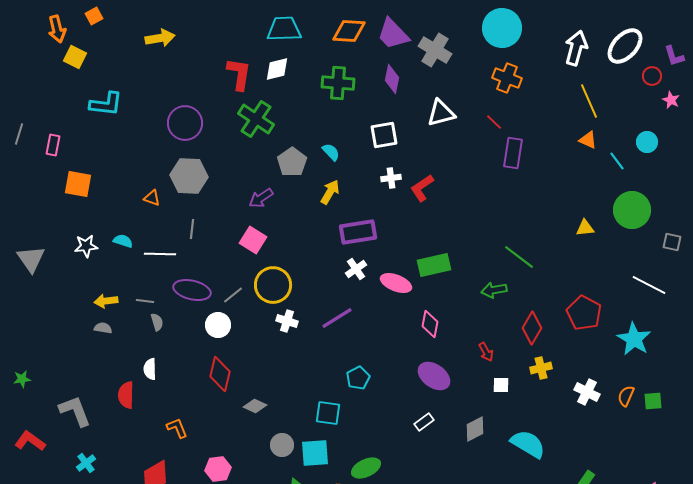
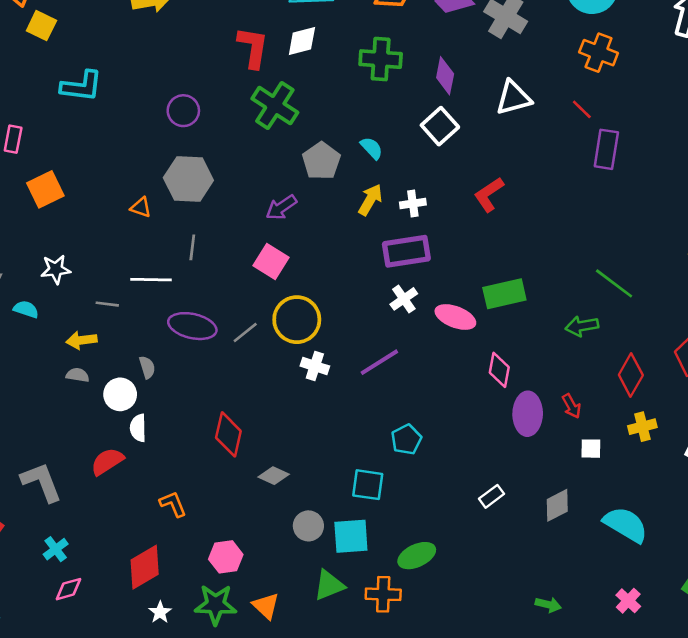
purple diamond: (392, 79) -> (445, 76), moved
purple circle: (185, 123) -> (183, 111), size x0.7
white square: (384, 135) -> (440, 126), turned -32
white cross: (391, 178) -> (413, 204), moved
orange square: (78, 184) -> (45, 189), turned -36
cyan semicircle: (123, 241) -> (26, 309), moved
gray line: (145, 301) -> (107, 304), moved
white circle: (218, 325) -> (120, 394), moved
purple ellipse: (434, 376) -> (528, 414), moved, turned 56
red semicircle: (126, 395) -> (107, 461), turned 56

